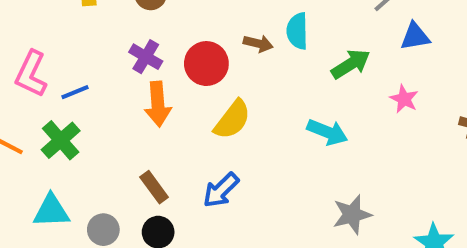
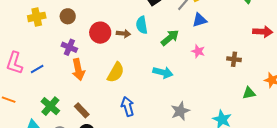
red circle: (206, 64) -> (100, 33), moved
green cross: (61, 140) -> (50, 106), moved
blue arrow: (221, 190) -> (128, 106), moved, turned 126

